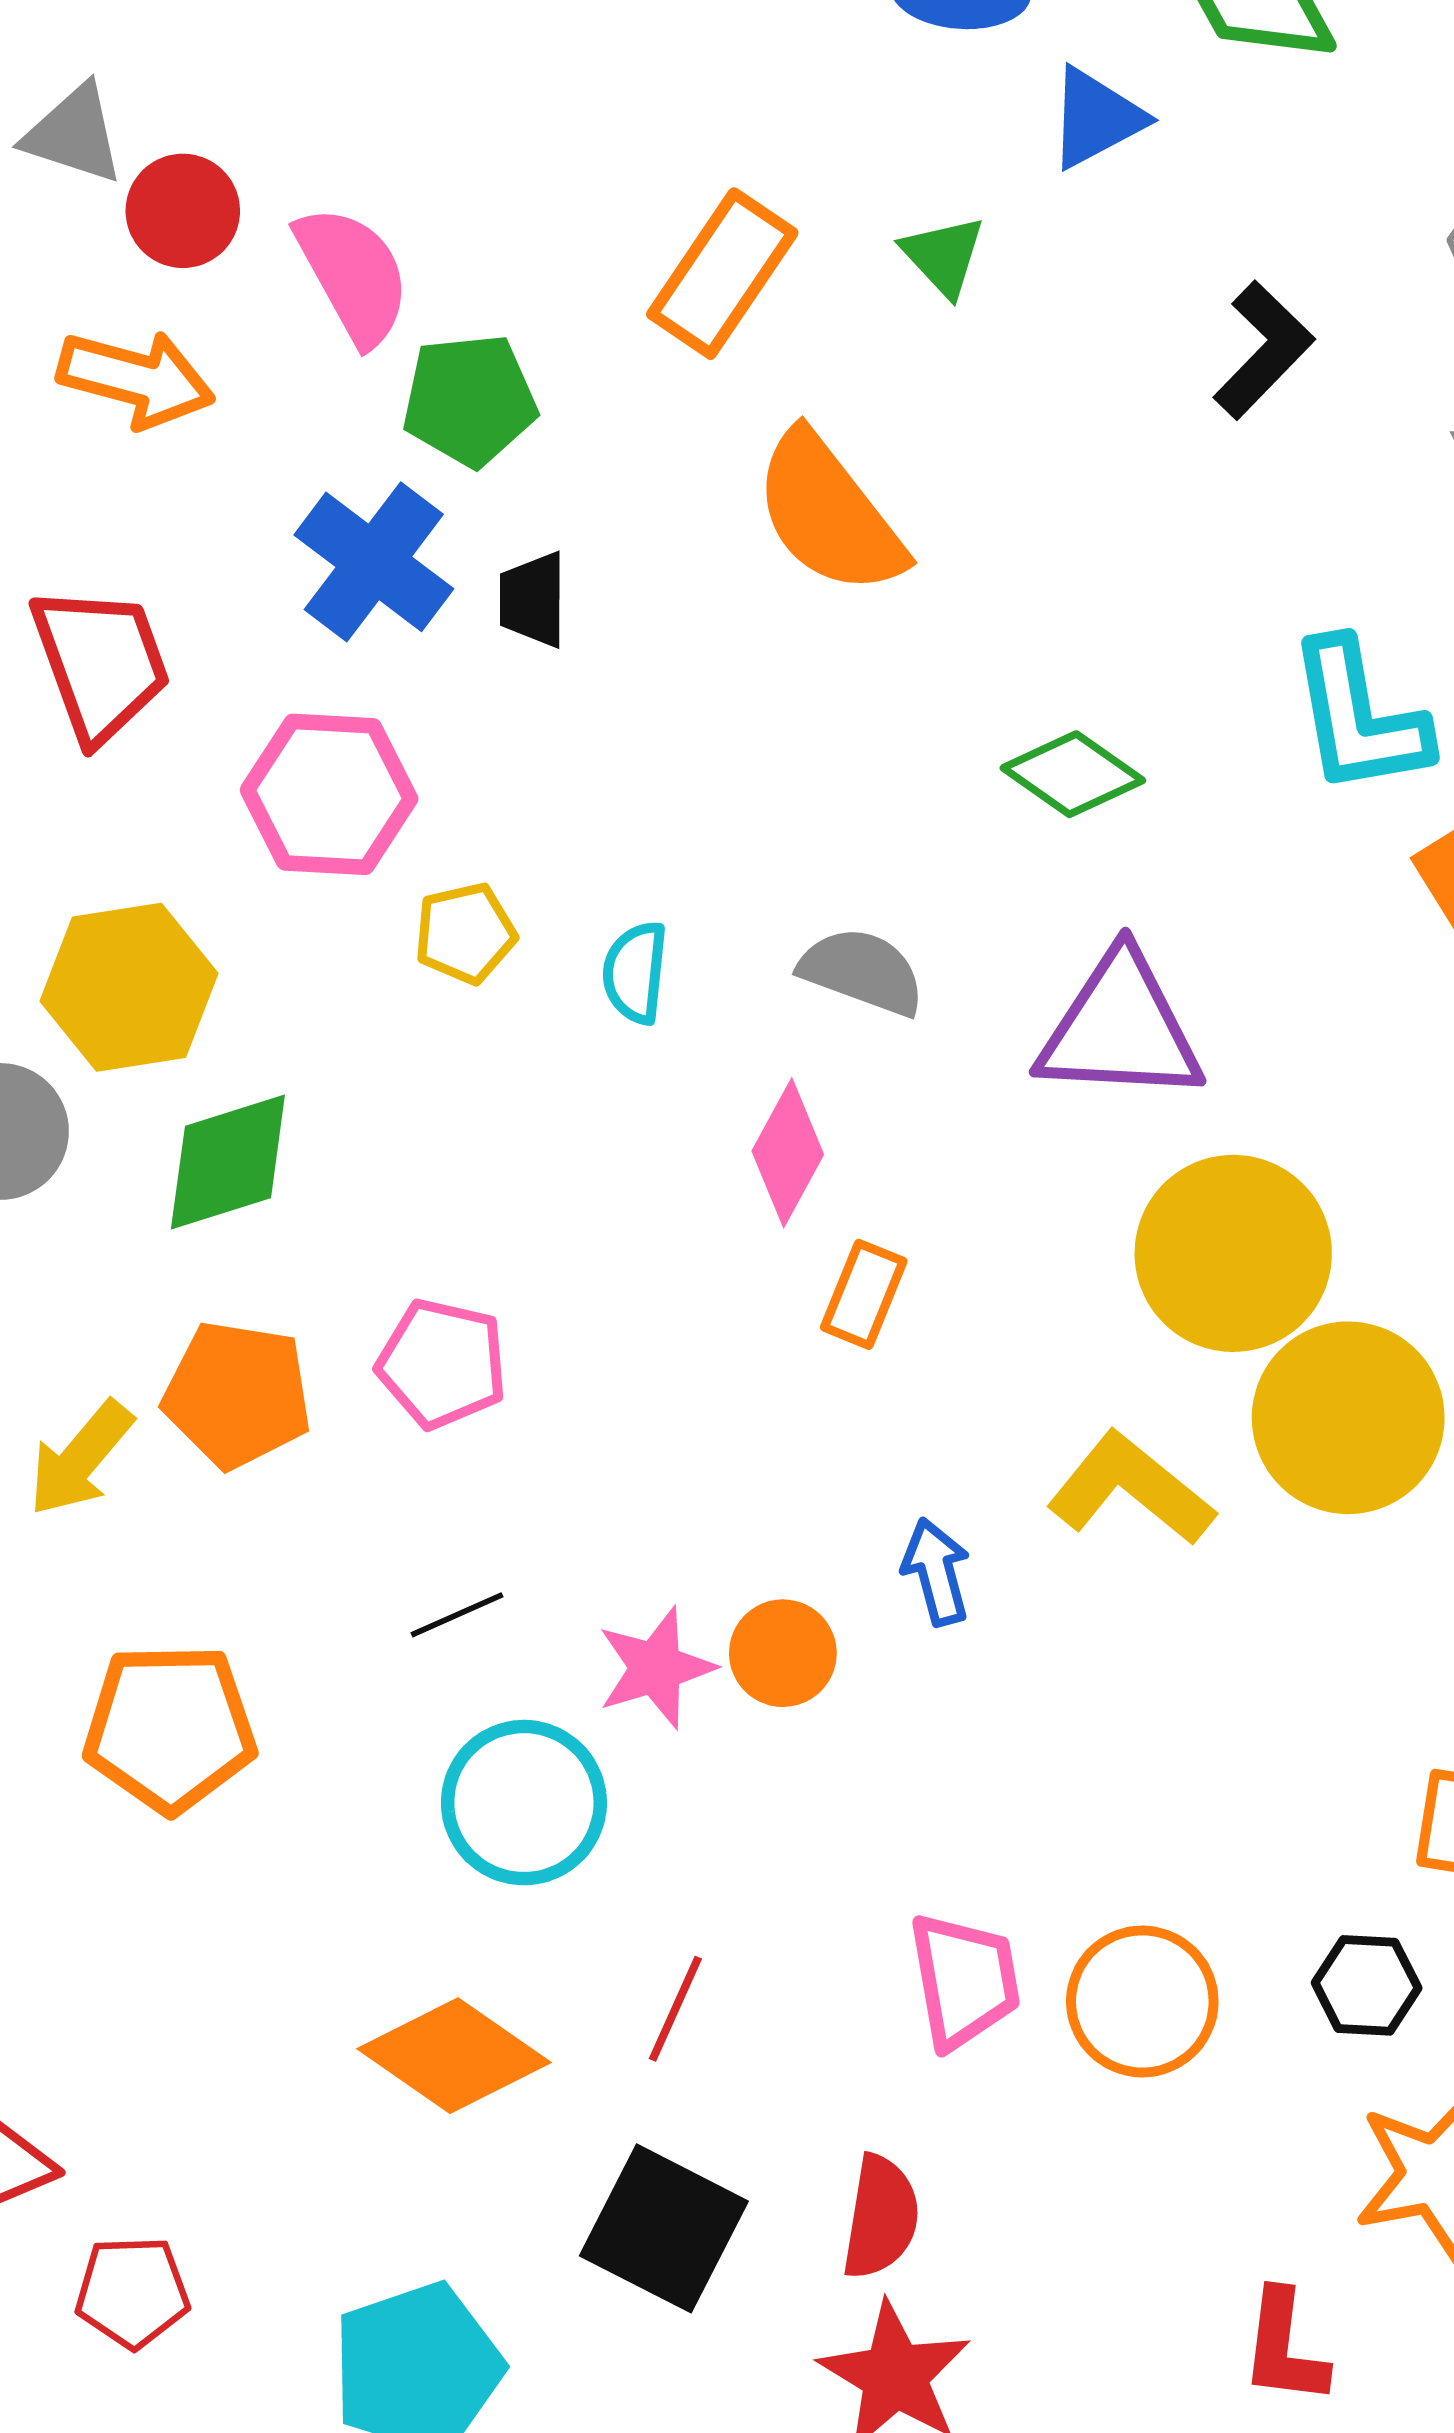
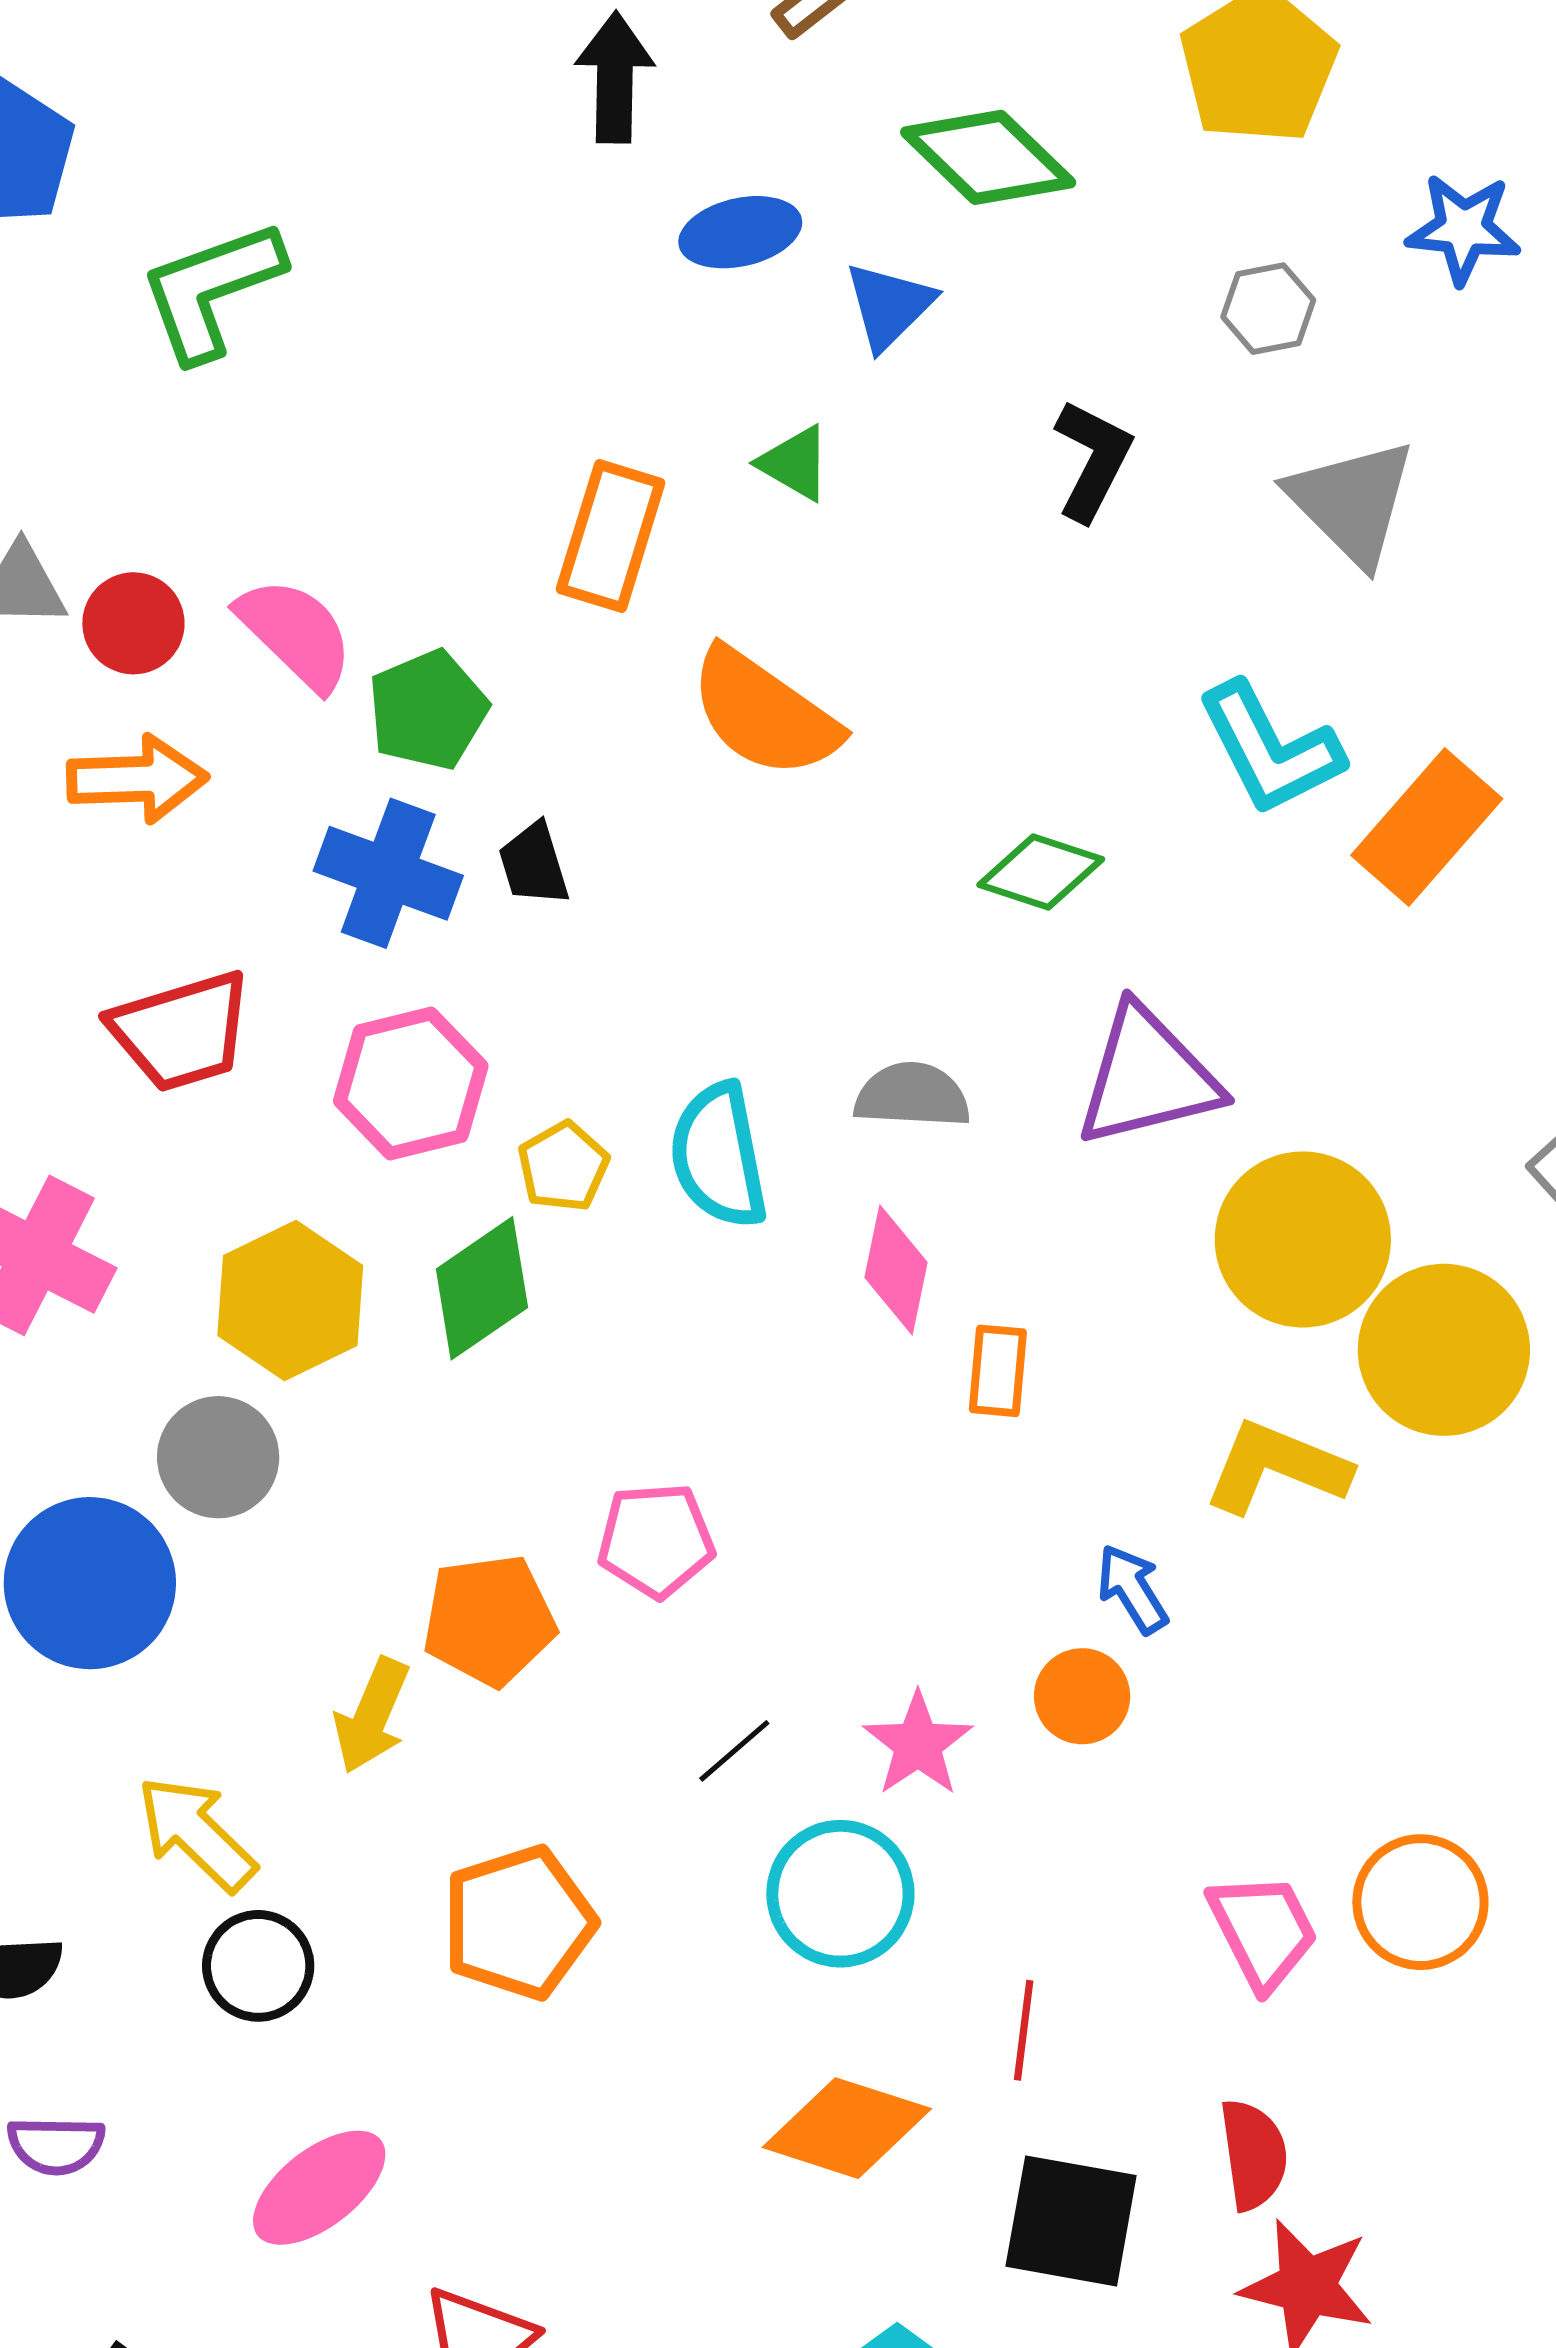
red trapezoid: (101, 663) -> (181, 1031), turned 110
cyan semicircle: (635, 972) -> (719, 1156), size x1.6
green diamond: (228, 1162) -> (482, 1288), moved
orange circle: (783, 1653) -> (1082, 1696), moved

